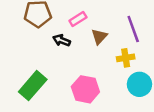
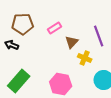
black arrow: (62, 40) -> (12, 45), moved
yellow cross: (126, 58) -> (85, 58), moved, turned 32

